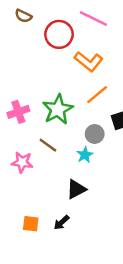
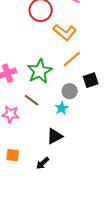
orange square: (31, 224) -> (13, 155), moved

